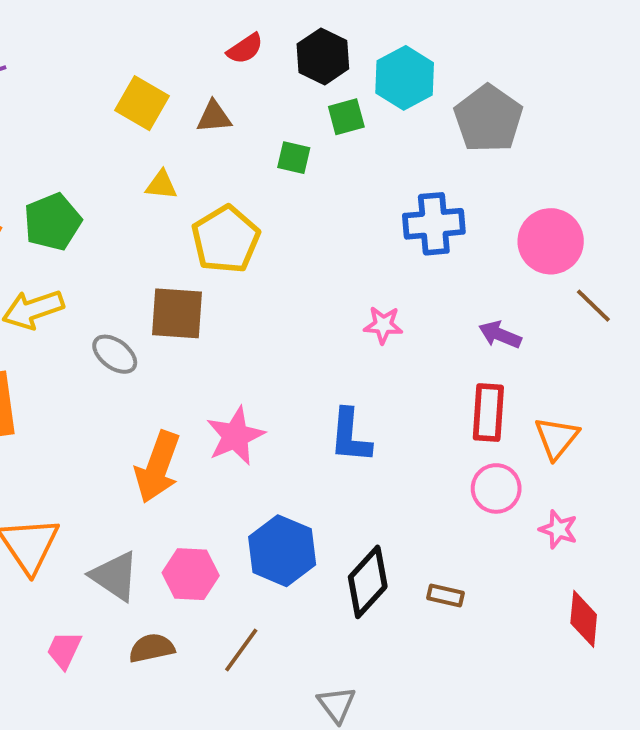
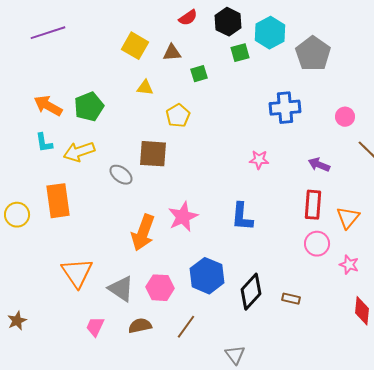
green square: (294, 158) -> (199, 74), moved, turned -30
yellow pentagon: (226, 239) -> (178, 116), size x0.7
pink circle: (551, 241) -> (345, 117), size x0.6

